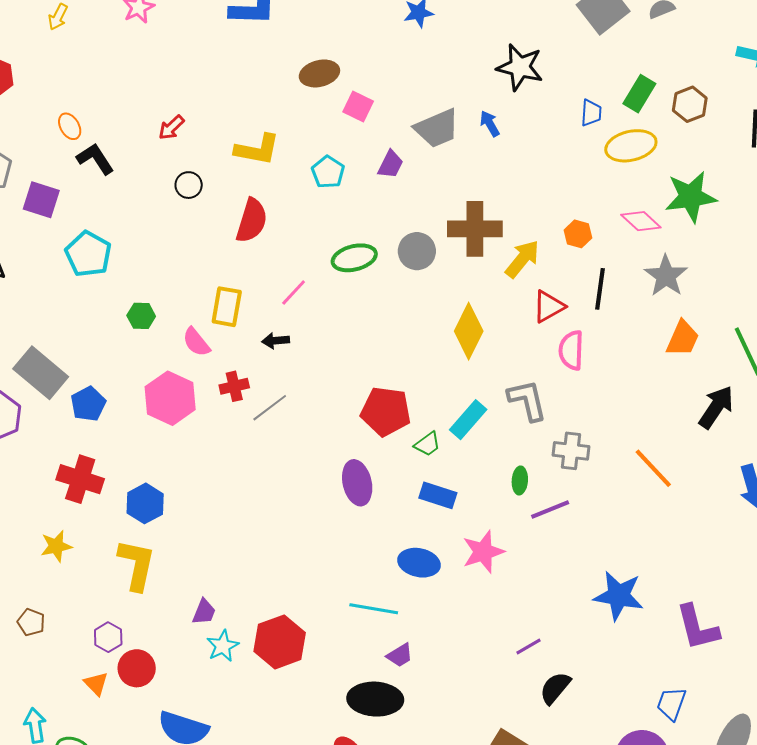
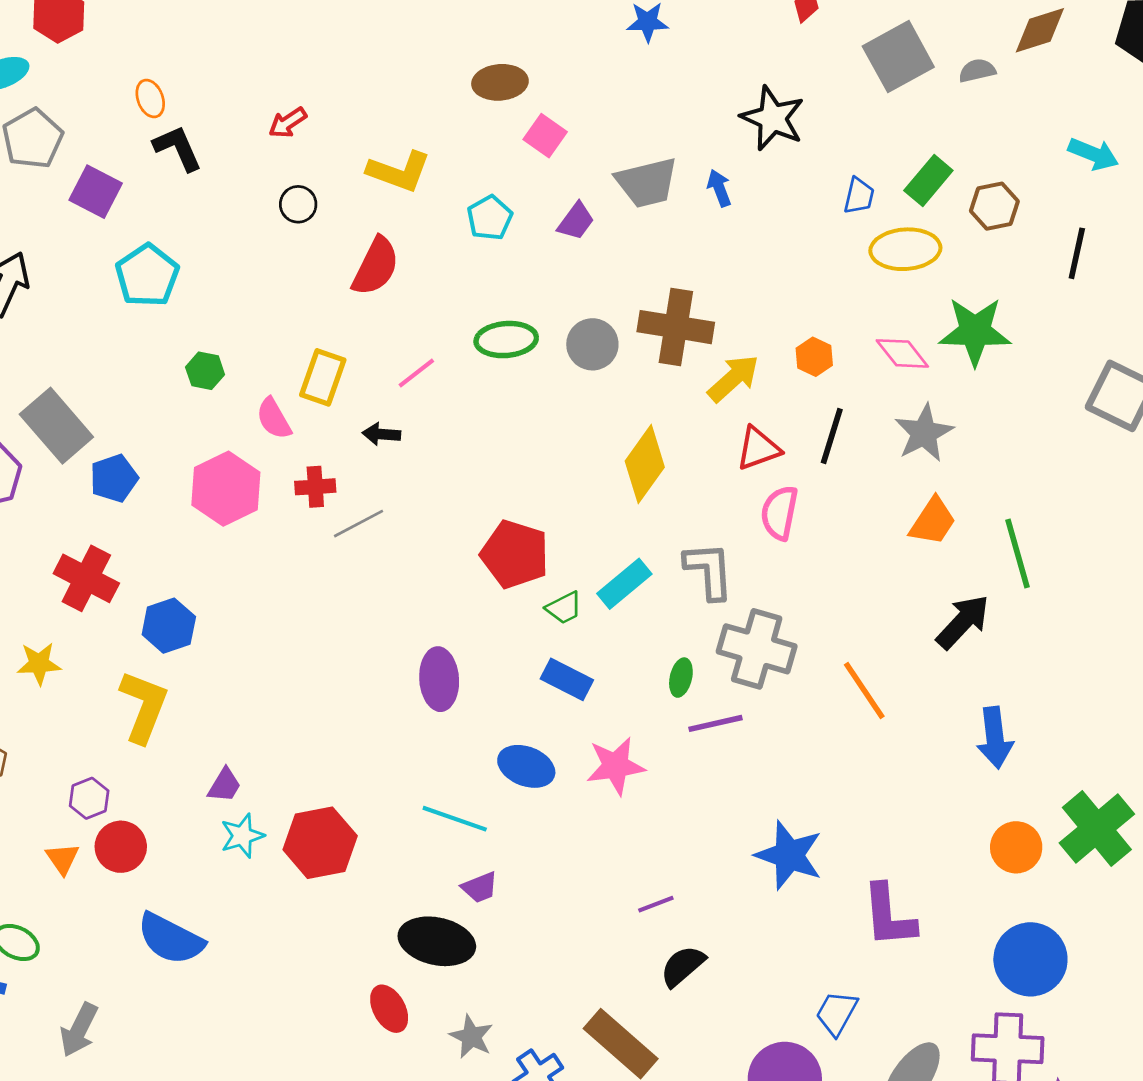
gray cross: (571, 451) -> (757, 649), size x1.5
purple ellipse: (357, 483) -> (439, 679), moved

